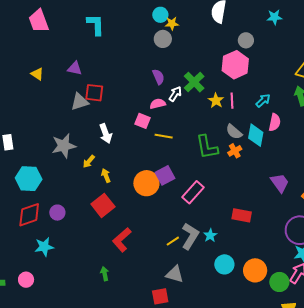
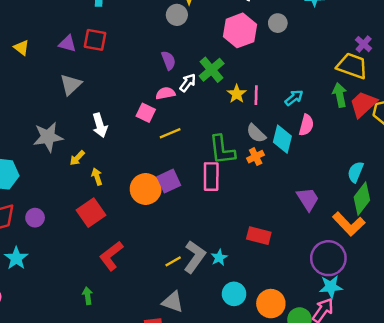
pink hexagon: (235, 65) -> (240, 30), moved
red square: (94, 93) -> (95, 40), moved
gray triangle: (80, 102) -> (71, 85), turned -30
yellow line: (164, 136) -> (170, 133), turned -36
pink rectangle: (193, 192) -> (211, 177), moved, turned -45
cyan star: (44, 247) -> (16, 258), turned -30

